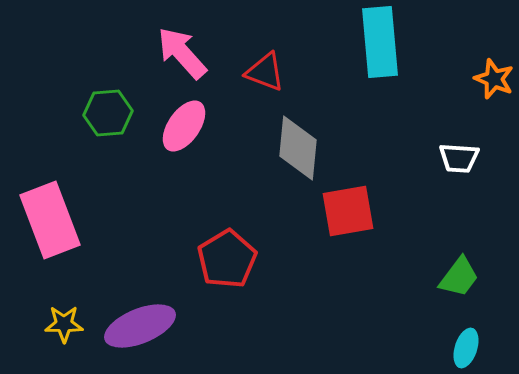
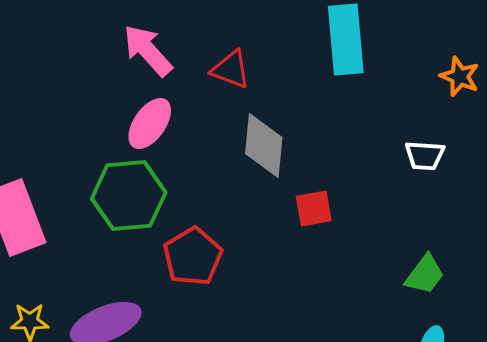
green hexagon: (108, 113) -> (129, 196), moved, size x1.5
red square: (348, 211) -> (314, 208), size x0.7

